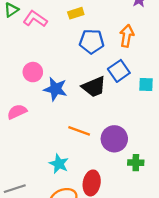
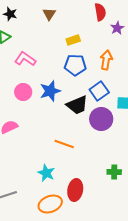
yellow rectangle: (76, 13) -> (73, 40), moved
pink L-shape: (35, 19) -> (25, 59), moved
blue star: (55, 89) -> (50, 91), moved, turned -30
purple circle: (114, 139) -> (101, 119), moved

